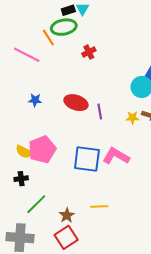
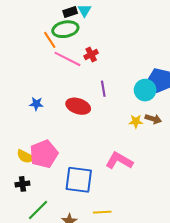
pink line: (27, 55) -> (67, 59), moved
purple line: (100, 111) -> (103, 89), moved
blue square: (87, 159) -> (79, 180), moved

